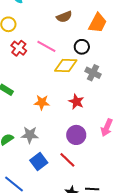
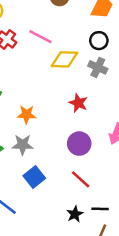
black circle: (82, 47) -> (99, 41), moved
orange star: (42, 102) -> (27, 115), moved
red line: (67, 160) -> (81, 179), moved

